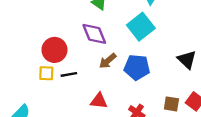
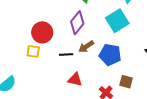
purple diamond: (94, 34) -> (77, 23), turned 55
black line: (69, 74) -> (66, 54), moved
brown square: (171, 104) -> (126, 82), moved

